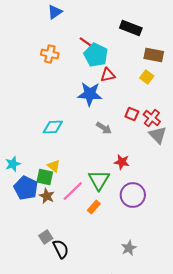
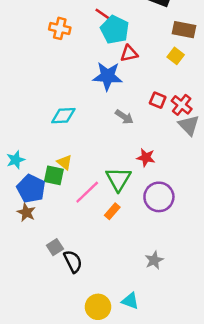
brown star: (47, 196) -> (26, 212), moved

